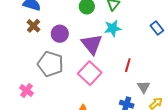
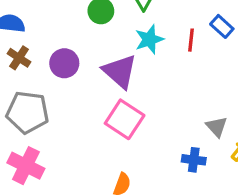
gray pentagon: (50, 64) -> (27, 112), moved
red line: (128, 65) -> (191, 40), moved
pink cross: (27, 90) -> (26, 166), size x1.5

